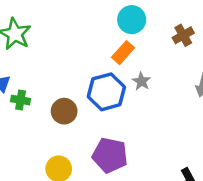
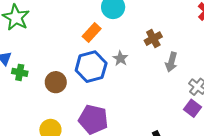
brown cross: (183, 35) -> (153, 39), moved
orange rectangle: (123, 53) -> (92, 32), moved

